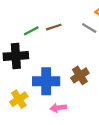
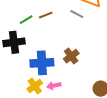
yellow cross: (19, 99) -> (35, 86), moved

